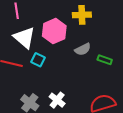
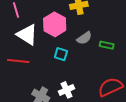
cyan square: (38, 60) -> (61, 54), moved
white cross: (57, 100) -> (67, 90), turned 35

